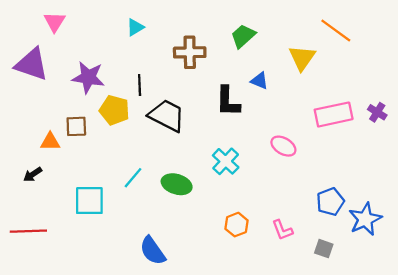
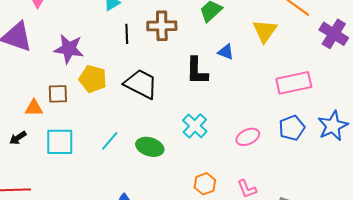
black line: (140, 85) -> (127, 34), moved
purple cross: (377, 112) -> (334, 34), moved, size x1.6
pink ellipse: (283, 146) -> (248, 137), moved, turned -55
cyan square: (89, 201) -> (60, 142), moved
blue pentagon: (330, 202) -> (292, 128), moved
blue star: (365, 219) -> (333, 126), moved

